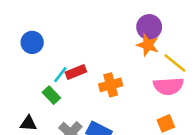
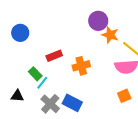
purple circle: (149, 27) -> (98, 21), moved
cyan line: (60, 75) -> (42, 83), moved

